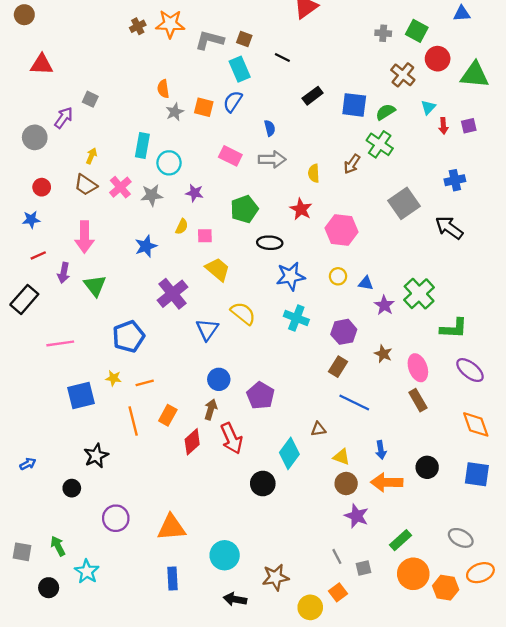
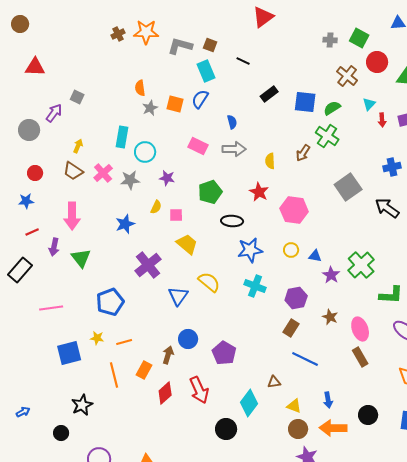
brown arrow: (211, 409) -> (168, 355), moved

